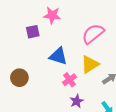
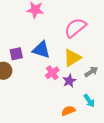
purple square: (33, 32) -> (16, 54), moved
purple star: (77, 101) -> (69, 81), moved

